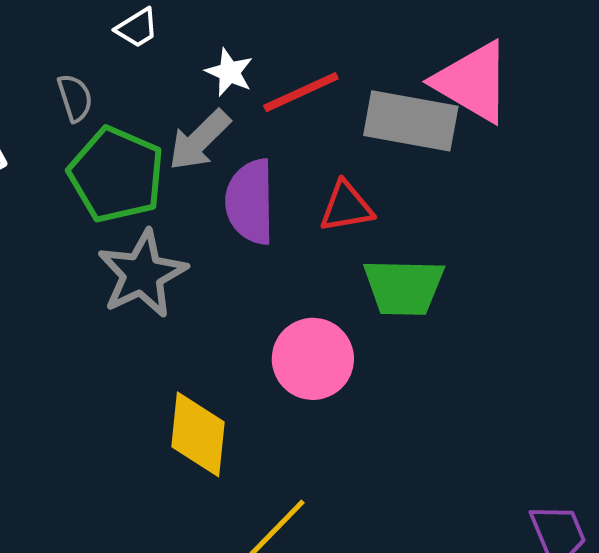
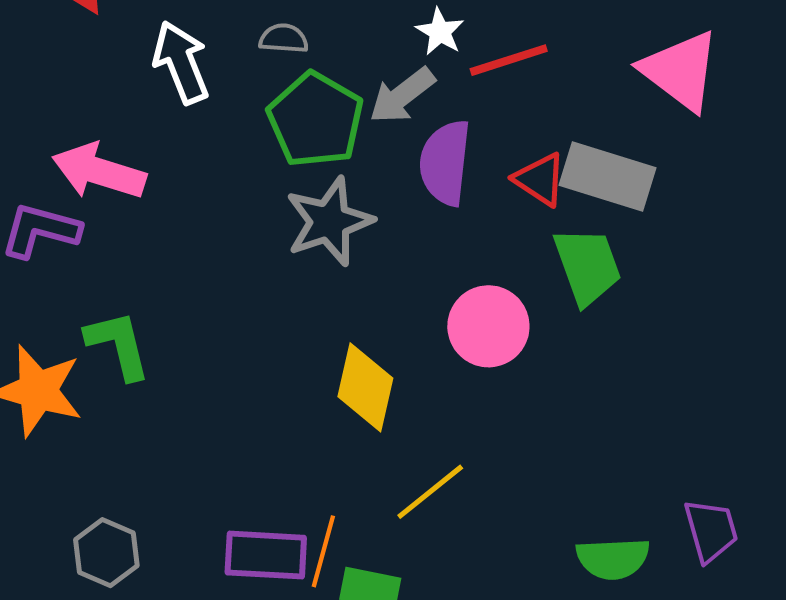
gray semicircle: (75, 98) -> (284, 39), turned -75
gray rectangle: (411, 121) -> (608, 176), moved
red triangle: (346, 207) -> (540, 179), turned 36
green trapezoid: (404, 287) -> (587, 266), turned -118

